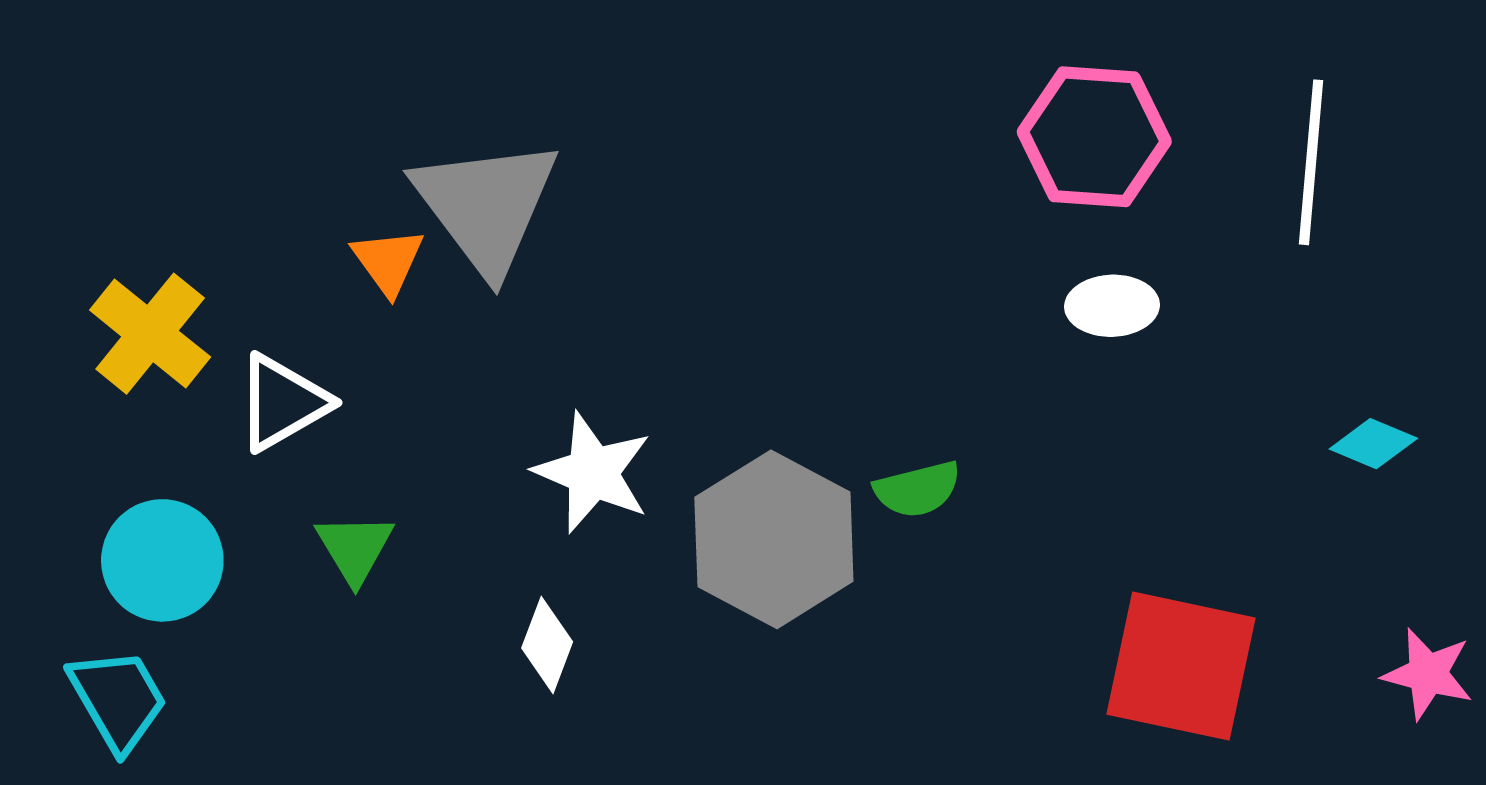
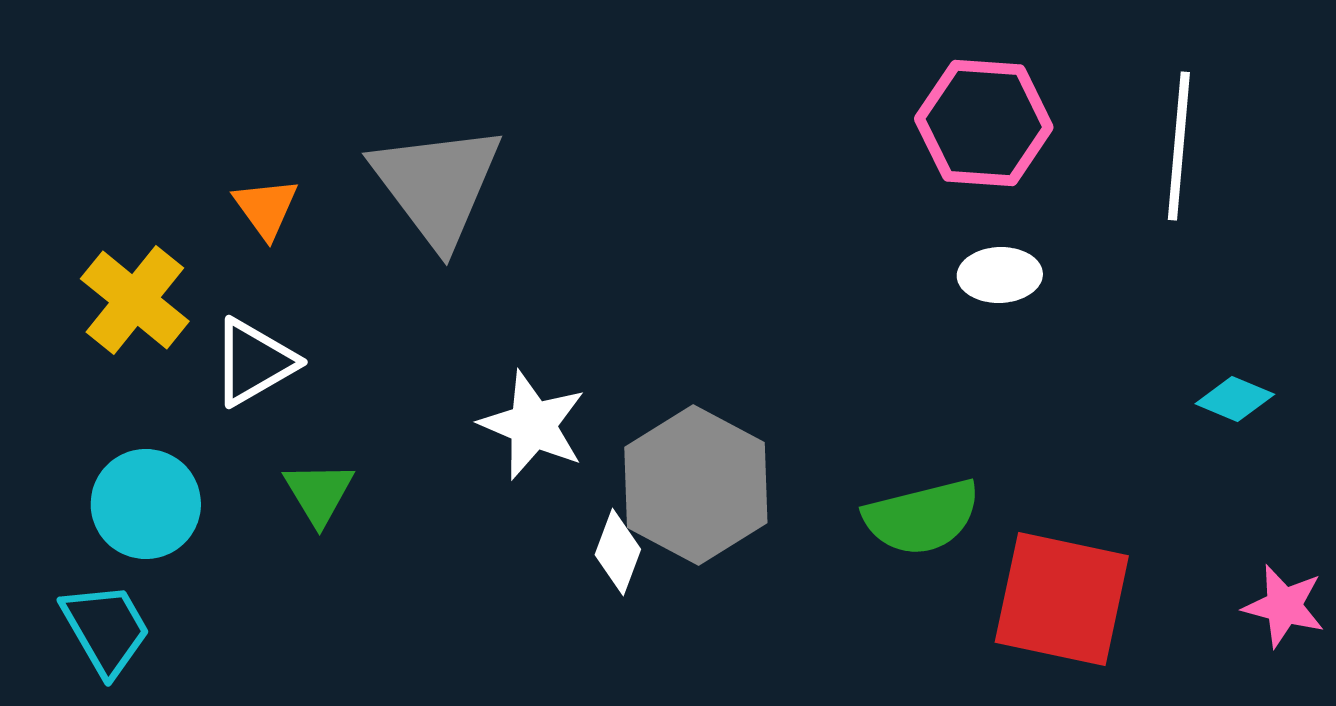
orange triangle: (388, 261) -> (266, 208), moved
green semicircle: (917, 489) -> (922, 517), moved, size x1.5
white diamond: (547, 645) -> (618, 552), moved

